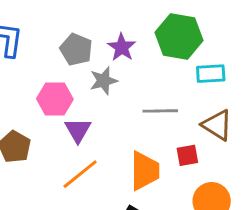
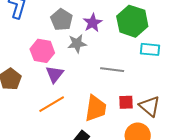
brown triangle: (217, 125) -> (150, 106), moved

